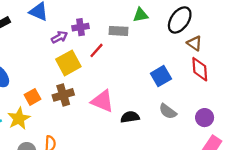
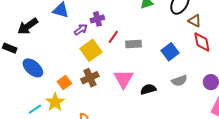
gray rectangle: (118, 31) -> (133, 44), moved
pink triangle: (102, 101) -> (123, 79), turned 45
gray semicircle: (168, 111) -> (179, 81), turned -49

